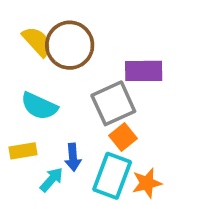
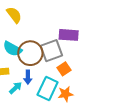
brown circle: (70, 45) -> (30, 53), moved
orange square: (123, 137) -> (64, 69), moved

